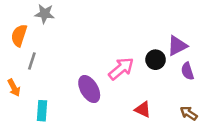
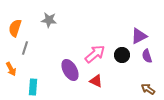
gray star: (45, 14) -> (49, 20), moved
black circle: (156, 60) -> (122, 55), moved
red triangle: (143, 109) -> (96, 81), moved

